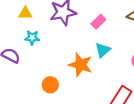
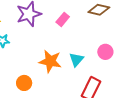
cyan triangle: (103, 50) -> (76, 60), moved

